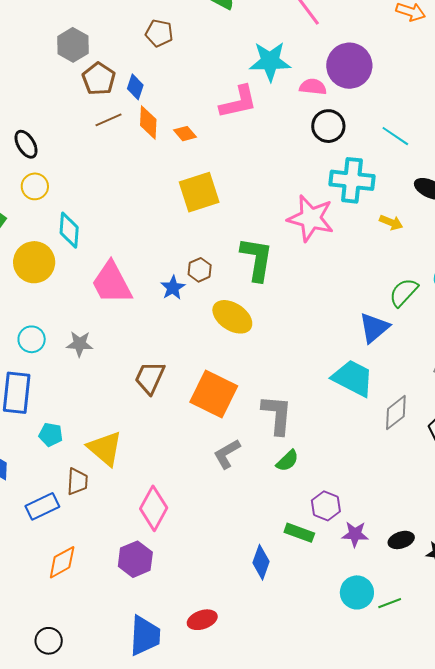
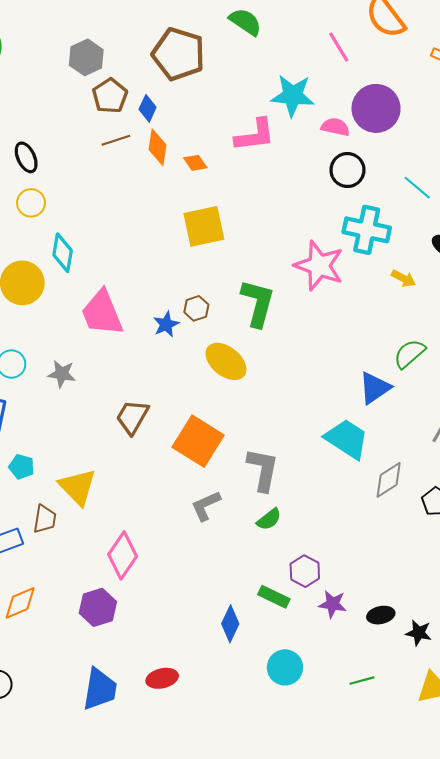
brown pentagon: (159, 33) -> (179, 54), size x1.8
cyan circle: (357, 592) -> (285, 667), moved

